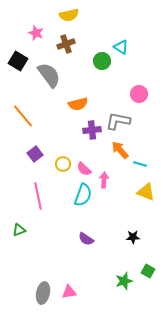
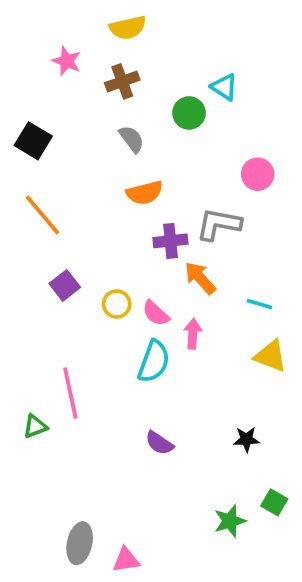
black square: (18, 61) -> (33, 141), moved
gray semicircle: (49, 75) -> (132, 139), moved, size x0.6
orange arrow: (120, 150) -> (200, 278), moved
pink line: (38, 196) -> (70, 393), moved
pink triangle: (69, 292) -> (126, 560), moved

